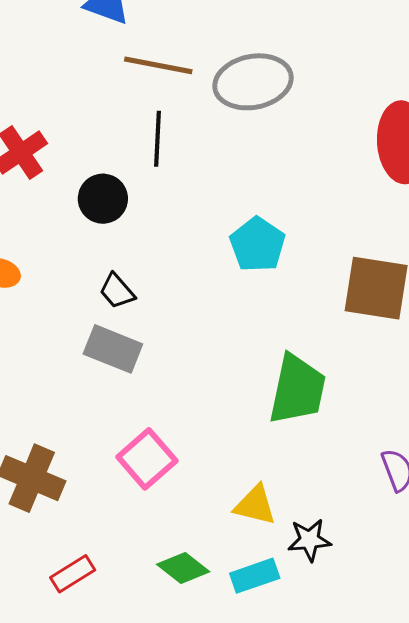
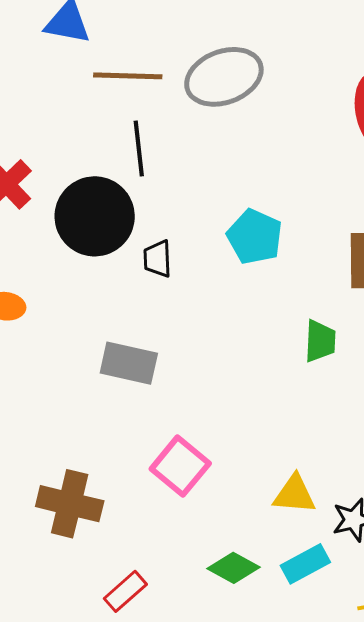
black circle: (103, 199) -> (95, 216), size x1.6
black trapezoid: (117, 291) -> (157, 259), moved, turned 48
green trapezoid: (297, 389) -> (320, 341), moved, size x0.6

